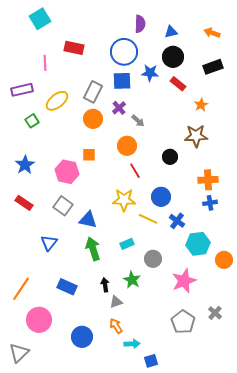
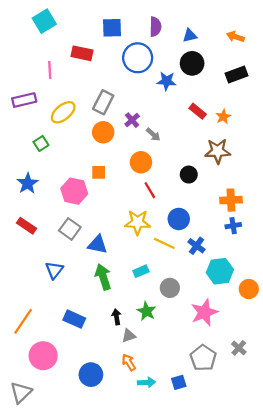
blue square: (122, 81) -> (112, 28), moved
red rectangle: (178, 84) -> (198, 111), moved
green square: (32, 121) -> (41, 143), moved
blue square: (151, 361) -> (179, 382), moved

